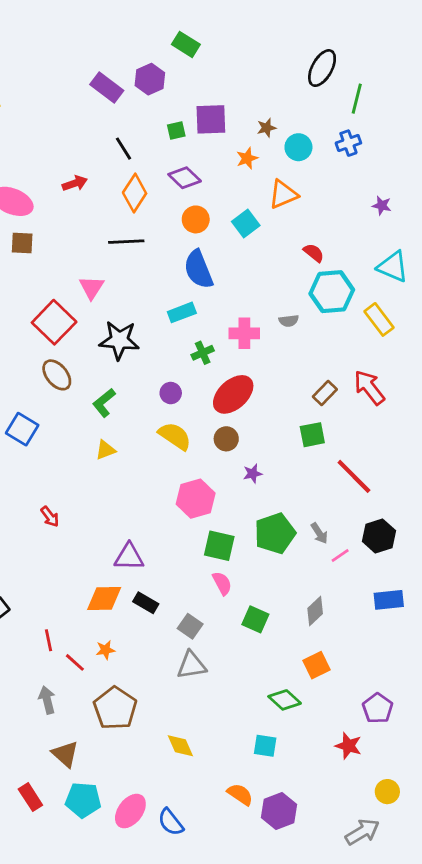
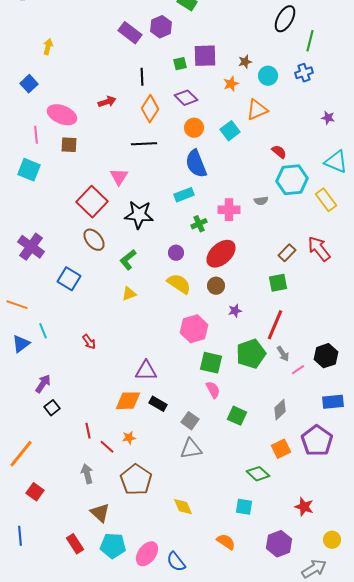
black line: (123, 149) -> (142, 77), turned 30
red line: (354, 476) -> (275, 325), moved, turned 68
purple pentagon: (378, 708) -> (317, 441), moved, size x1.4
purple hexagon: (279, 811) -> (279, 544), moved

